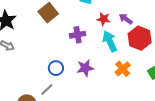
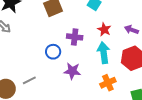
purple arrow: (126, 19) -> (131, 30), moved, turned -32
blue circle: (56, 68) -> (53, 52), moved

